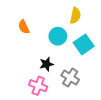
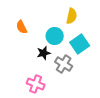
black star: (46, 64) -> (44, 53), moved
gray cross: (70, 77) -> (64, 64), moved

